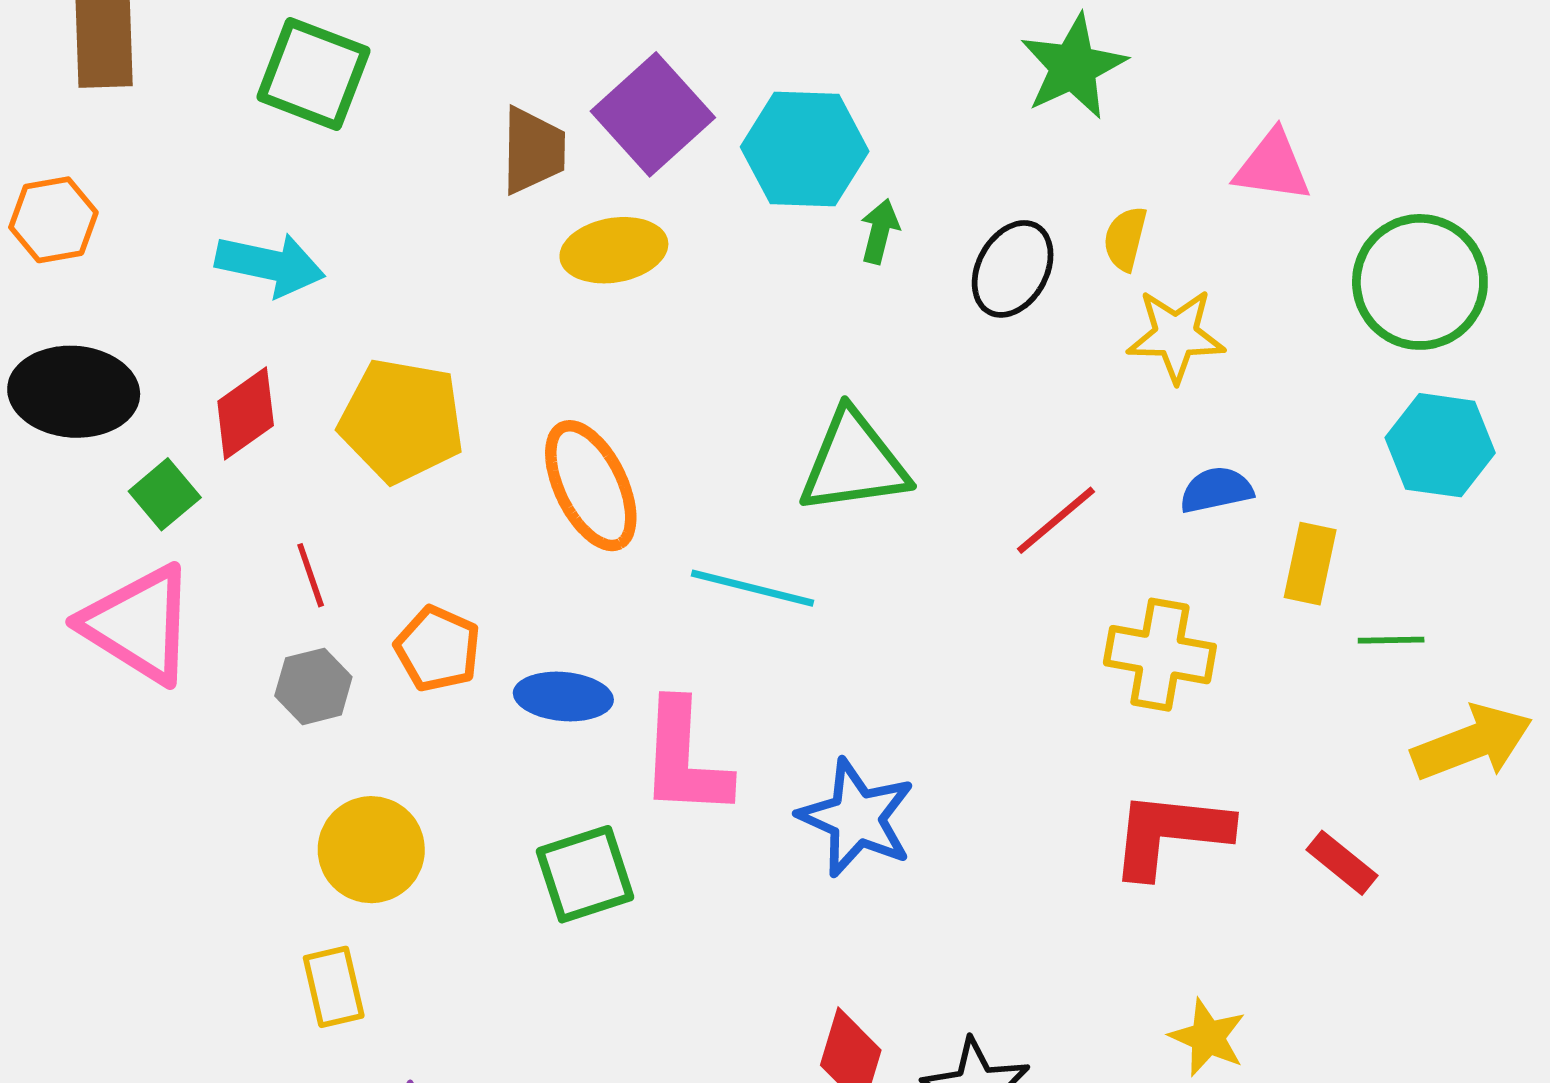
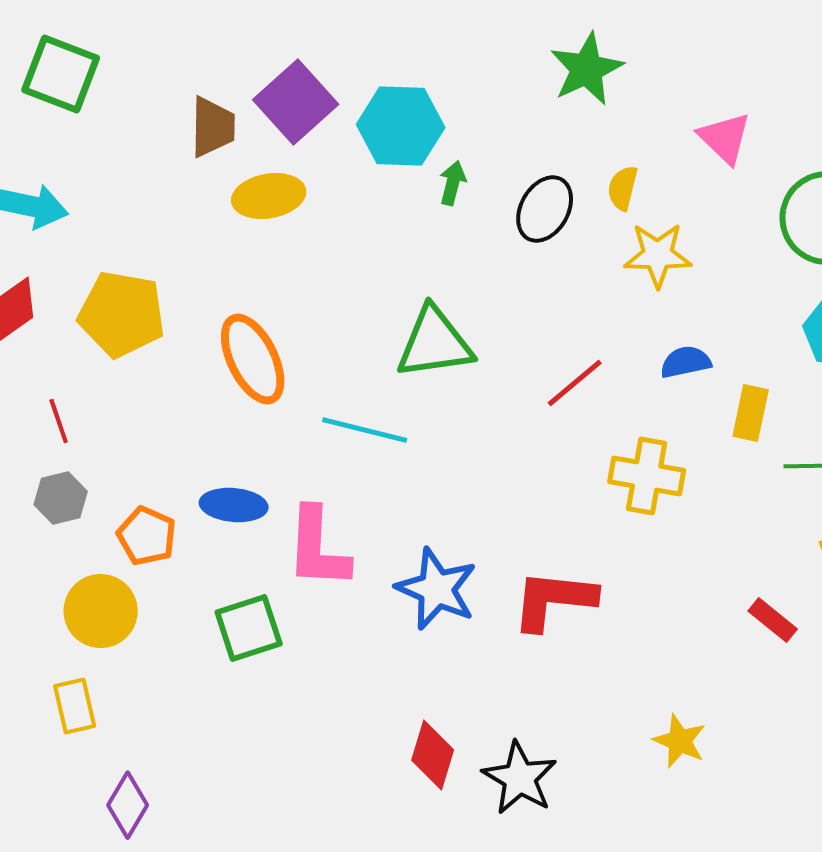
pink triangle: (1273, 166) -> (725, 138), turned 36
orange pentagon: (438, 649) -> (147, 536), moved
red L-shape: (1170, 834) -> (554, 600), moved

